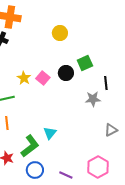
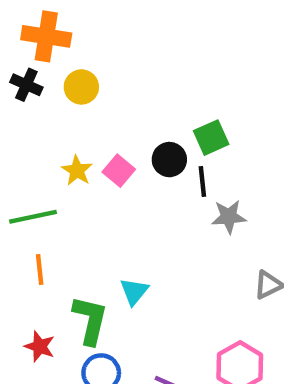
yellow circle: (60, 33) -> (81, 87), moved
black line: (106, 83) -> (202, 182), moved
green L-shape: (30, 146) -> (90, 320), turned -40

